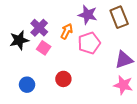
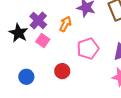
black star: (19, 40) -> (19, 33), turned -30
pink pentagon: (89, 43) -> (88, 49), moved

